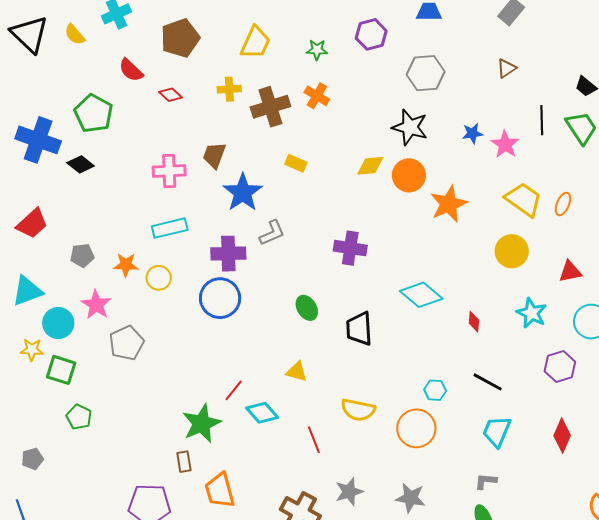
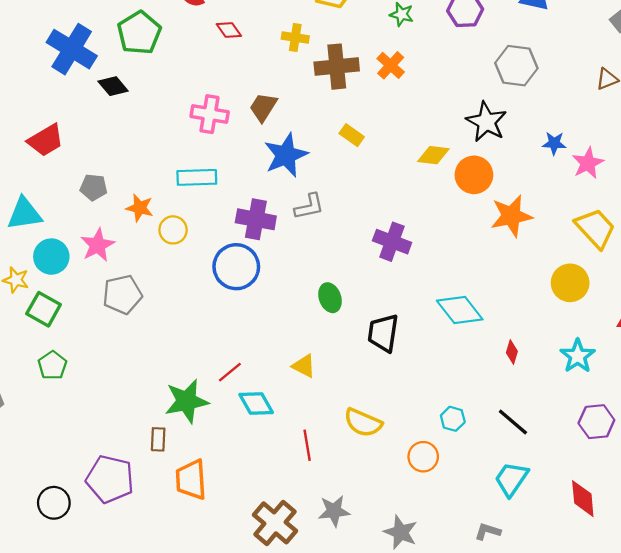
orange circle: (416, 428) -> (423, 457), size x0.7
red diamond: (562, 435) -> (583, 499), turned -40

